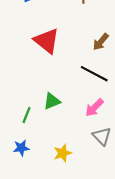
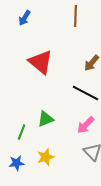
yellow star: (63, 153) -> (46, 157), moved

